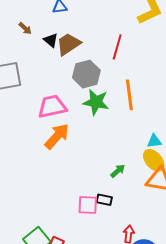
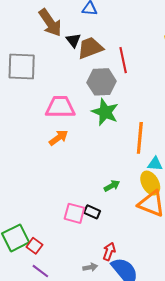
brown arrow: (25, 28) -> (50, 23), size x2.0
red line: (117, 47) -> (123, 60), moved, turned -40
orange line: (129, 95) -> (140, 138), moved
orange arrow: (57, 136) -> (59, 138), size x0.7

